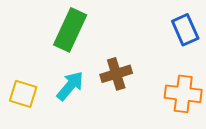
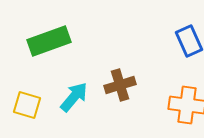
green rectangle: (70, 30) -> (49, 41), moved, turned 45

